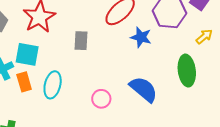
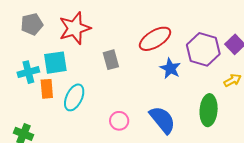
gray rectangle: (81, 41) -> (111, 60), turned -30
cyan square: (27, 54) -> (55, 63), turned -30

